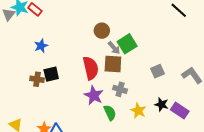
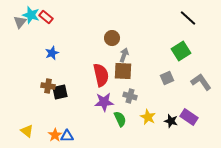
green square: (127, 44) -> (181, 51), moved
gray arrow: (114, 48) -> (124, 55), turned -120
black square: (51, 74) -> (60, 92), moved
purple star: (94, 95) -> (104, 102), turned -30
black star: (162, 105) -> (171, 121), moved

